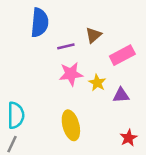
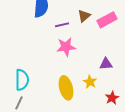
pink rectangle: (122, 55) -> (107, 20), moved
yellow star: (97, 83) -> (90, 82), moved

